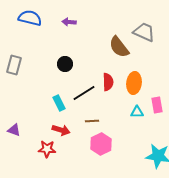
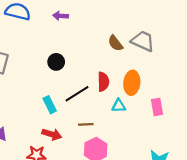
gray trapezoid: (144, 32) -> (143, 41), moved
brown semicircle: (119, 47) -> (115, 43), size x0.7
cyan triangle: (137, 112) -> (119, 106), moved

